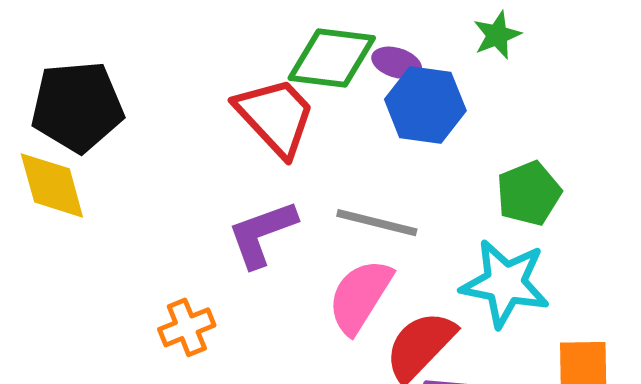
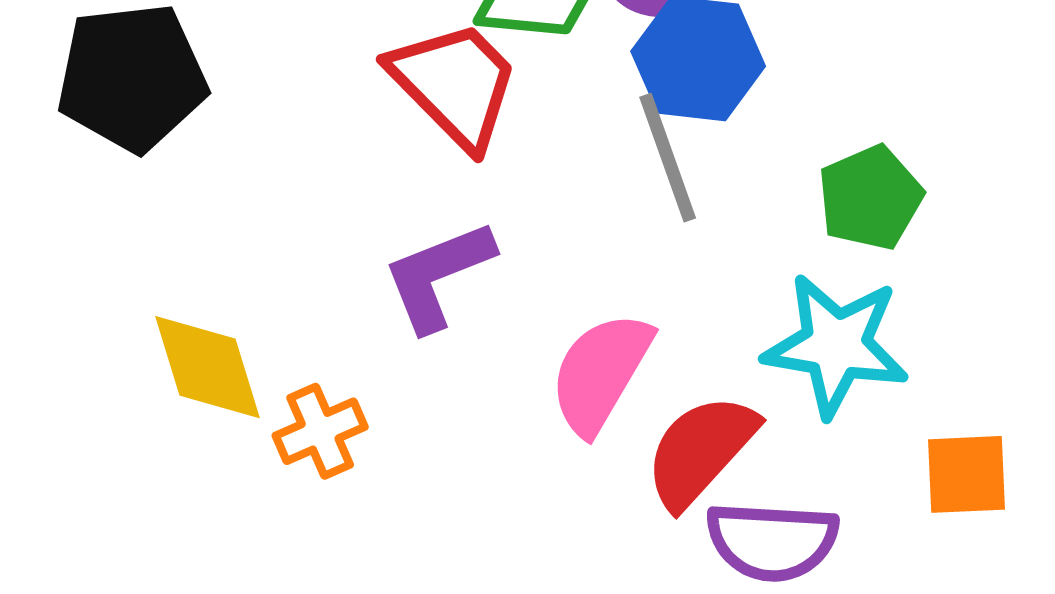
yellow diamond: (52, 185) -> (208, 367), moved
gray line: (377, 223) -> (668, 158), moved, turned 58

